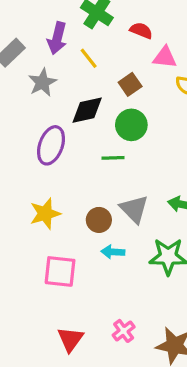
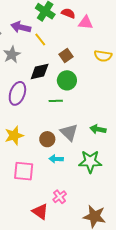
red semicircle: (141, 31) -> (68, 13), moved
purple arrow: (57, 38) -> (21, 27), turned 90
pink triangle: (165, 57) -> (86, 23), moved
pink cross: (124, 331) -> (60, 197), moved
red triangle: (70, 339) -> (40, 212), moved, turned -30

